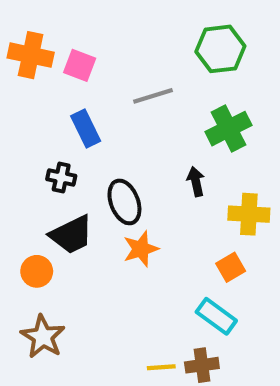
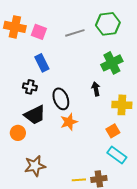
gray line: (153, 96) -> (75, 33), moved
cyan rectangle: (216, 316) -> (117, 155), moved
brown star: (43, 337) -> (35, 166), moved, turned 30

